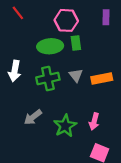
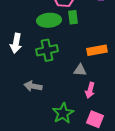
gray triangle: (76, 75) -> (80, 70), moved, turned -48
gray arrow: (33, 117) -> (33, 86), turned 48
green star: (65, 126) -> (63, 113), moved

